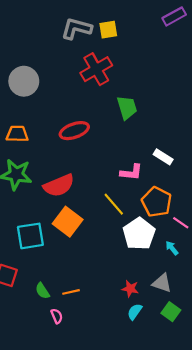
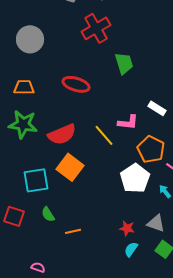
red ellipse: (74, 131) -> (76, 84), turned 36
yellow line: (114, 204) -> (104, 135), moved
green semicircle: (42, 291) -> (48, 214), moved
pink semicircle: (57, 316) -> (38, 267), moved, turned -48

